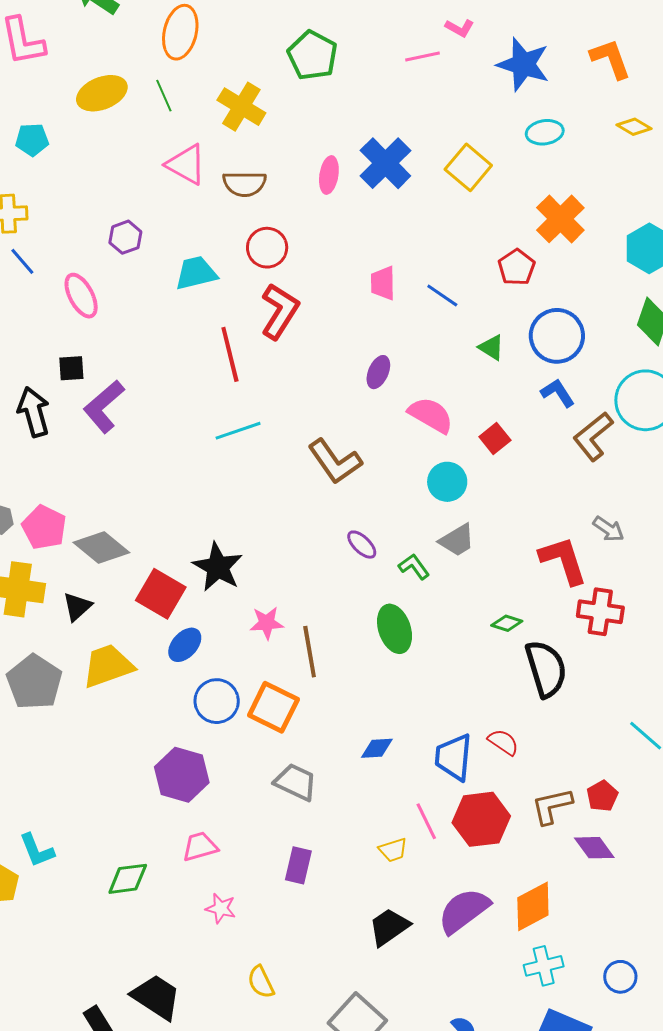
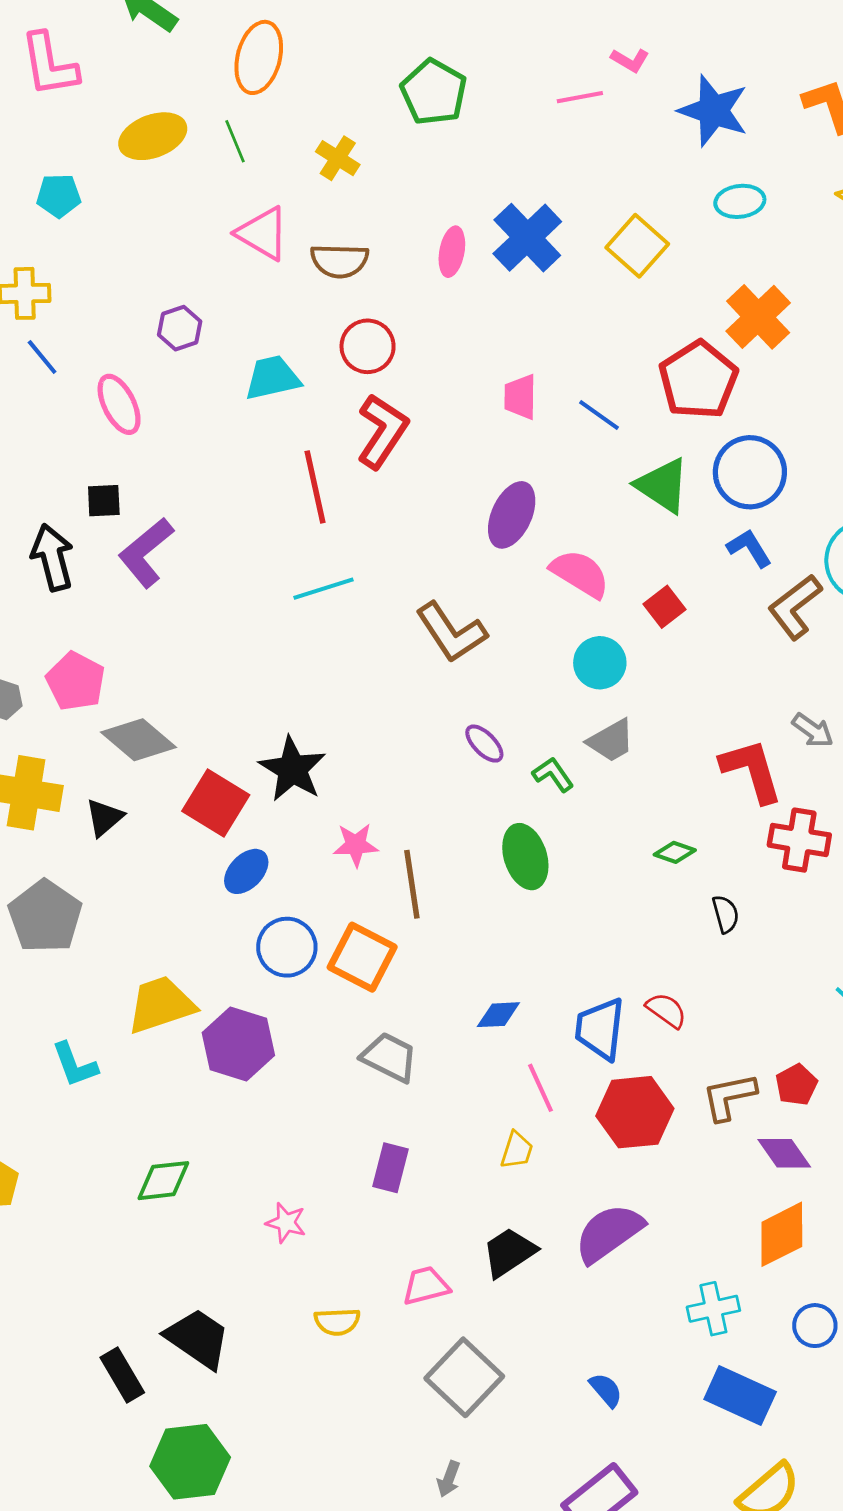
yellow cross: (241, 107) -> (338, 158), size x0.7
red pentagon: (516, 267) -> (698, 380), size x1.6
green triangle: (491, 347) -> (663, 486), size x1.6
purple ellipse: (378, 372) -> (512, 515), size x1.5
pink pentagon: (44, 527) -> (75, 681), moved
yellow trapezoid: (108, 666) -> (161, 1005), moved
black semicircle: (546, 669) -> (726, 914), size x0.5
pink line: (426, 821) -> (541, 1088), moved
pink trapezoid: (200, 847) -> (426, 1286), moved
cyan L-shape: (37, 850) -> (75, 1065), moved
yellow trapezoid: (393, 850) -> (517, 1150), turned -56
orange diamond: (533, 906) -> (782, 1234), moved
yellow semicircle: (261, 982) -> (337, 1322), turned -68

